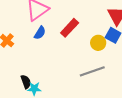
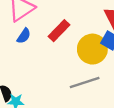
yellow circle: (98, 43) -> (92, 49), size x1.6

